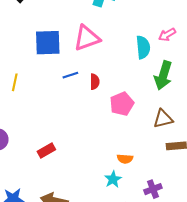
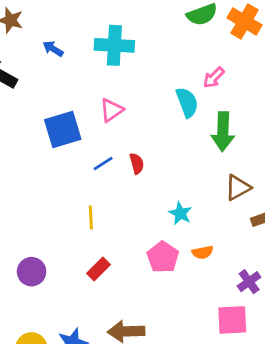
pink triangle: (87, 38) -> (111, 110), size x0.7
yellow line: (15, 82) -> (91, 217), moved
pink pentagon: (122, 104) -> (163, 257), moved
cyan star: (113, 179) -> (180, 213), moved

